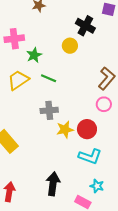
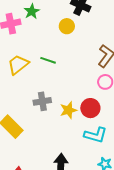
green star: (34, 55) -> (32, 11), moved
gray cross: (49, 110) -> (42, 101), moved

